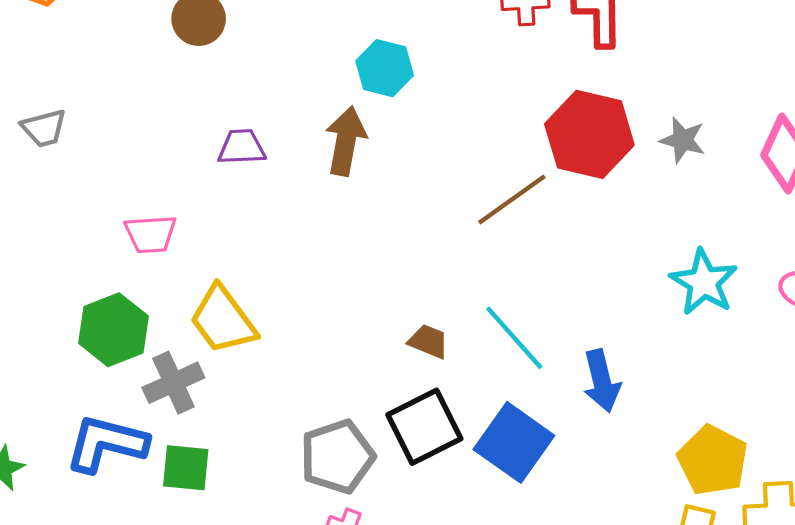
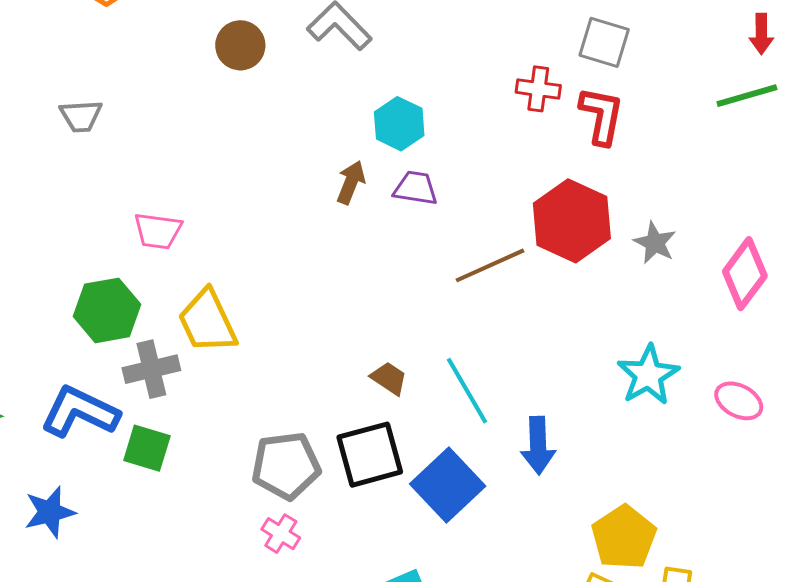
brown arrow: (346, 141) -> (351, 182), size x0.7
purple trapezoid: (242, 147) -> (416, 188), moved

